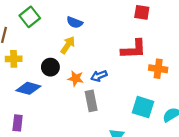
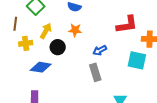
yellow arrow: (68, 45) -> (46, 31), moved
orange star: (76, 78) -> (75, 30), moved
cyan square: (143, 107) -> (137, 60), moved

